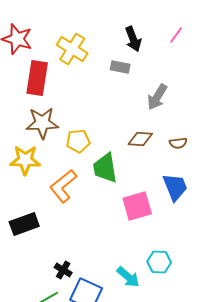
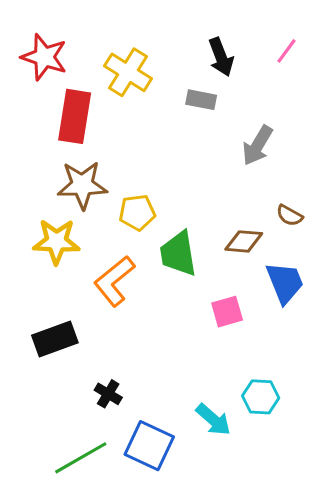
brown diamond: (140, 139) -> (244, 241), moved
brown semicircle: (178, 143) -> (290, 216), turned 36
pink square: (137, 206) -> (227, 312), size x0.7
black cross: (63, 270) -> (108, 394), moved

